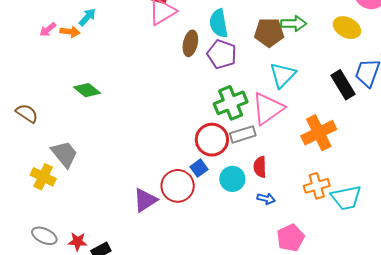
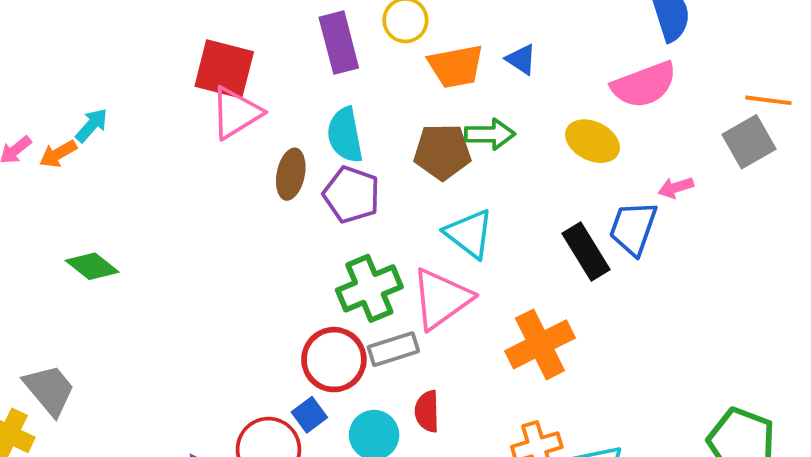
orange arrow: (70, 32) -> (58, 154), turned 144
cyan triangle: (283, 75) -> (469, 234), turned -36

